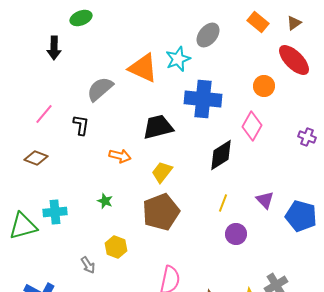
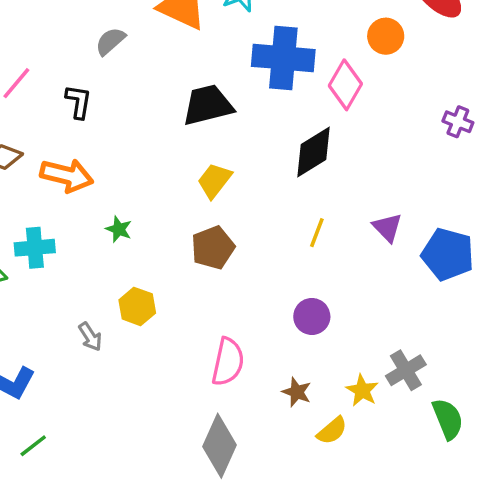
gray semicircle: (100, 89) -> (110, 41), size x0.7
pink diamond: (252, 126) -> (345, 85), moved
orange arrow: (120, 156) -> (67, 175), moved, size x1.4
brown pentagon: (161, 212) -> (213, 248), size x0.7
purple circle: (236, 234) -> (312, 316), moved

